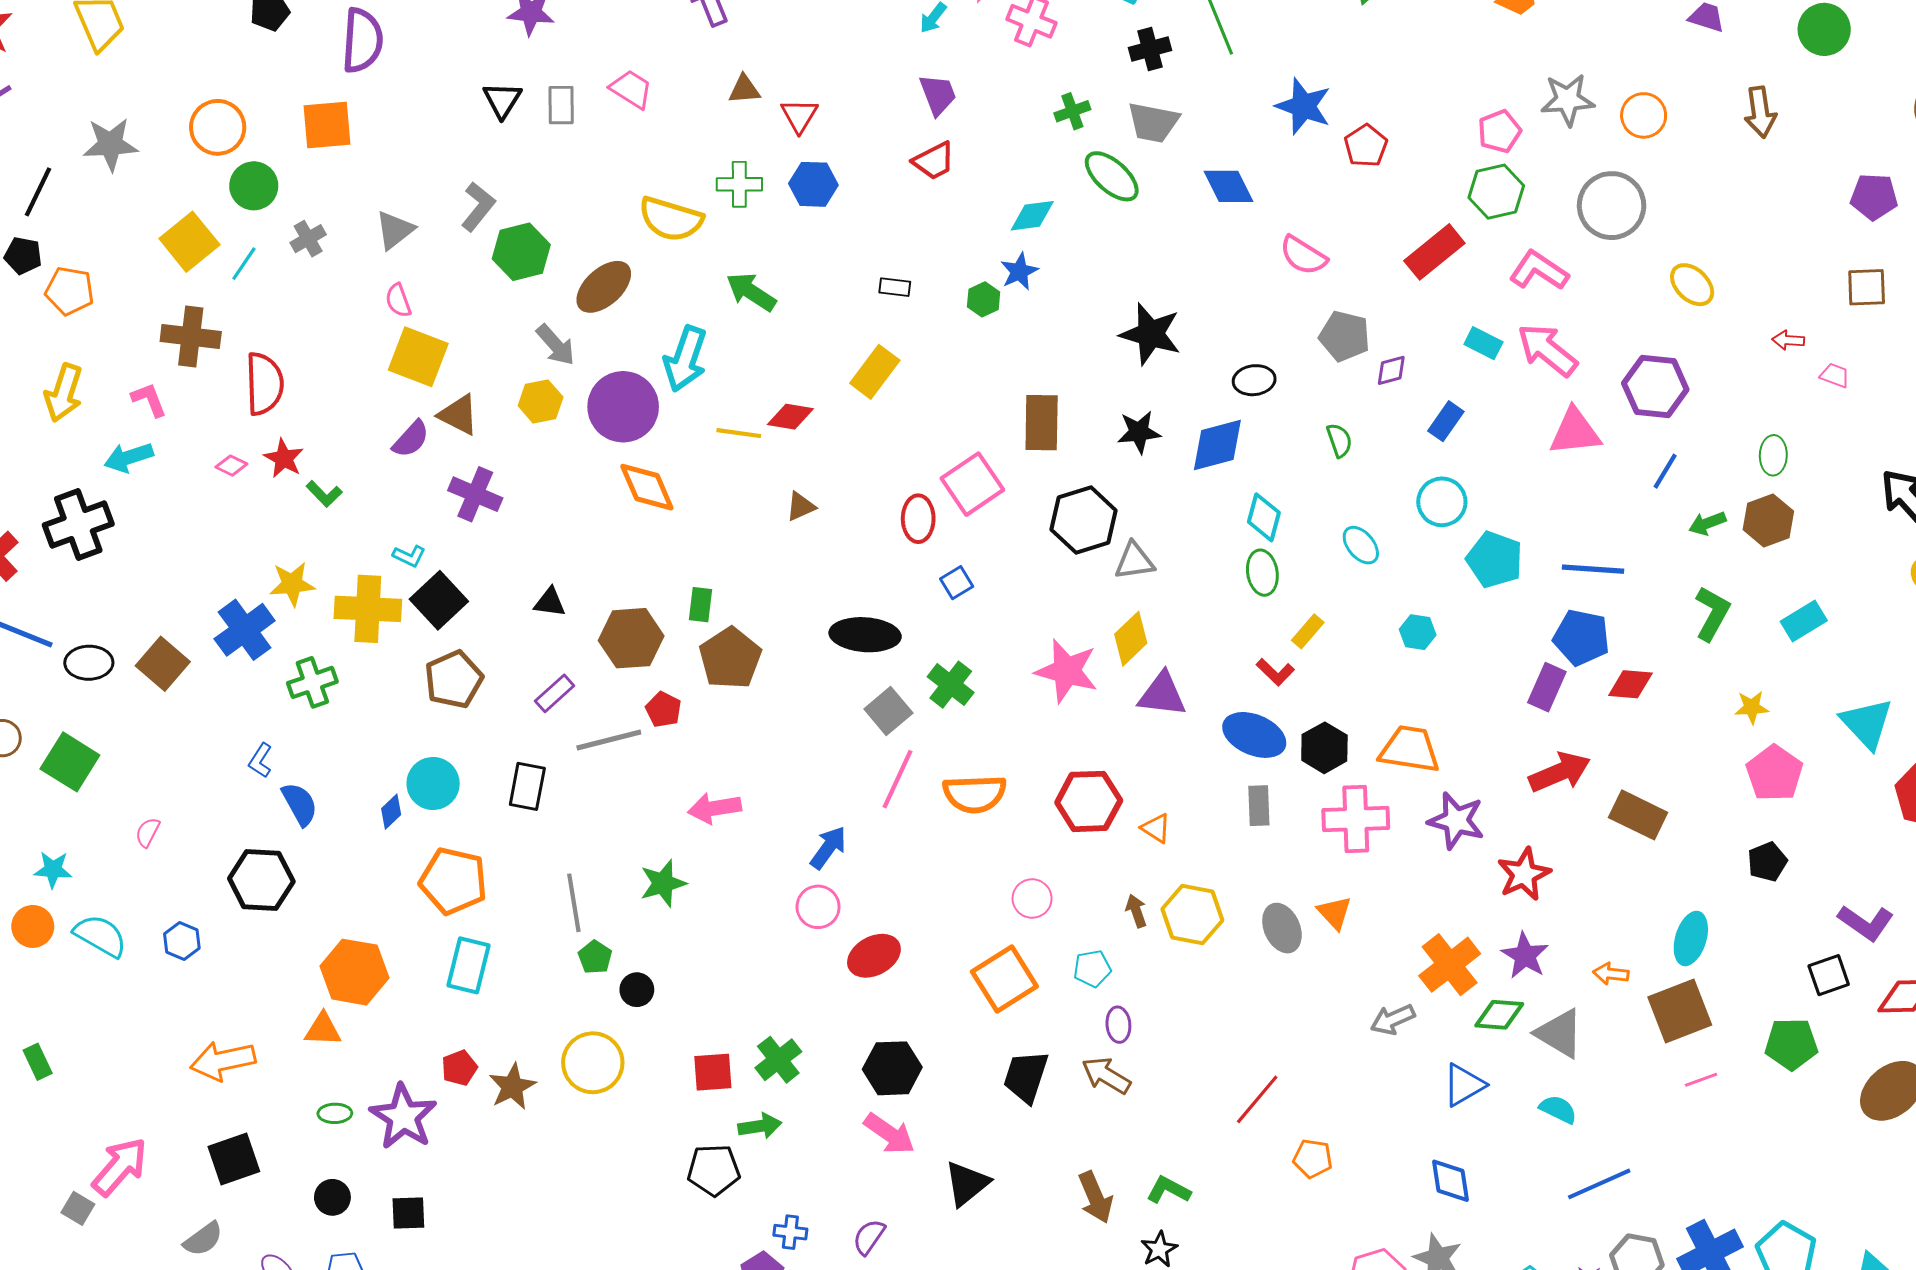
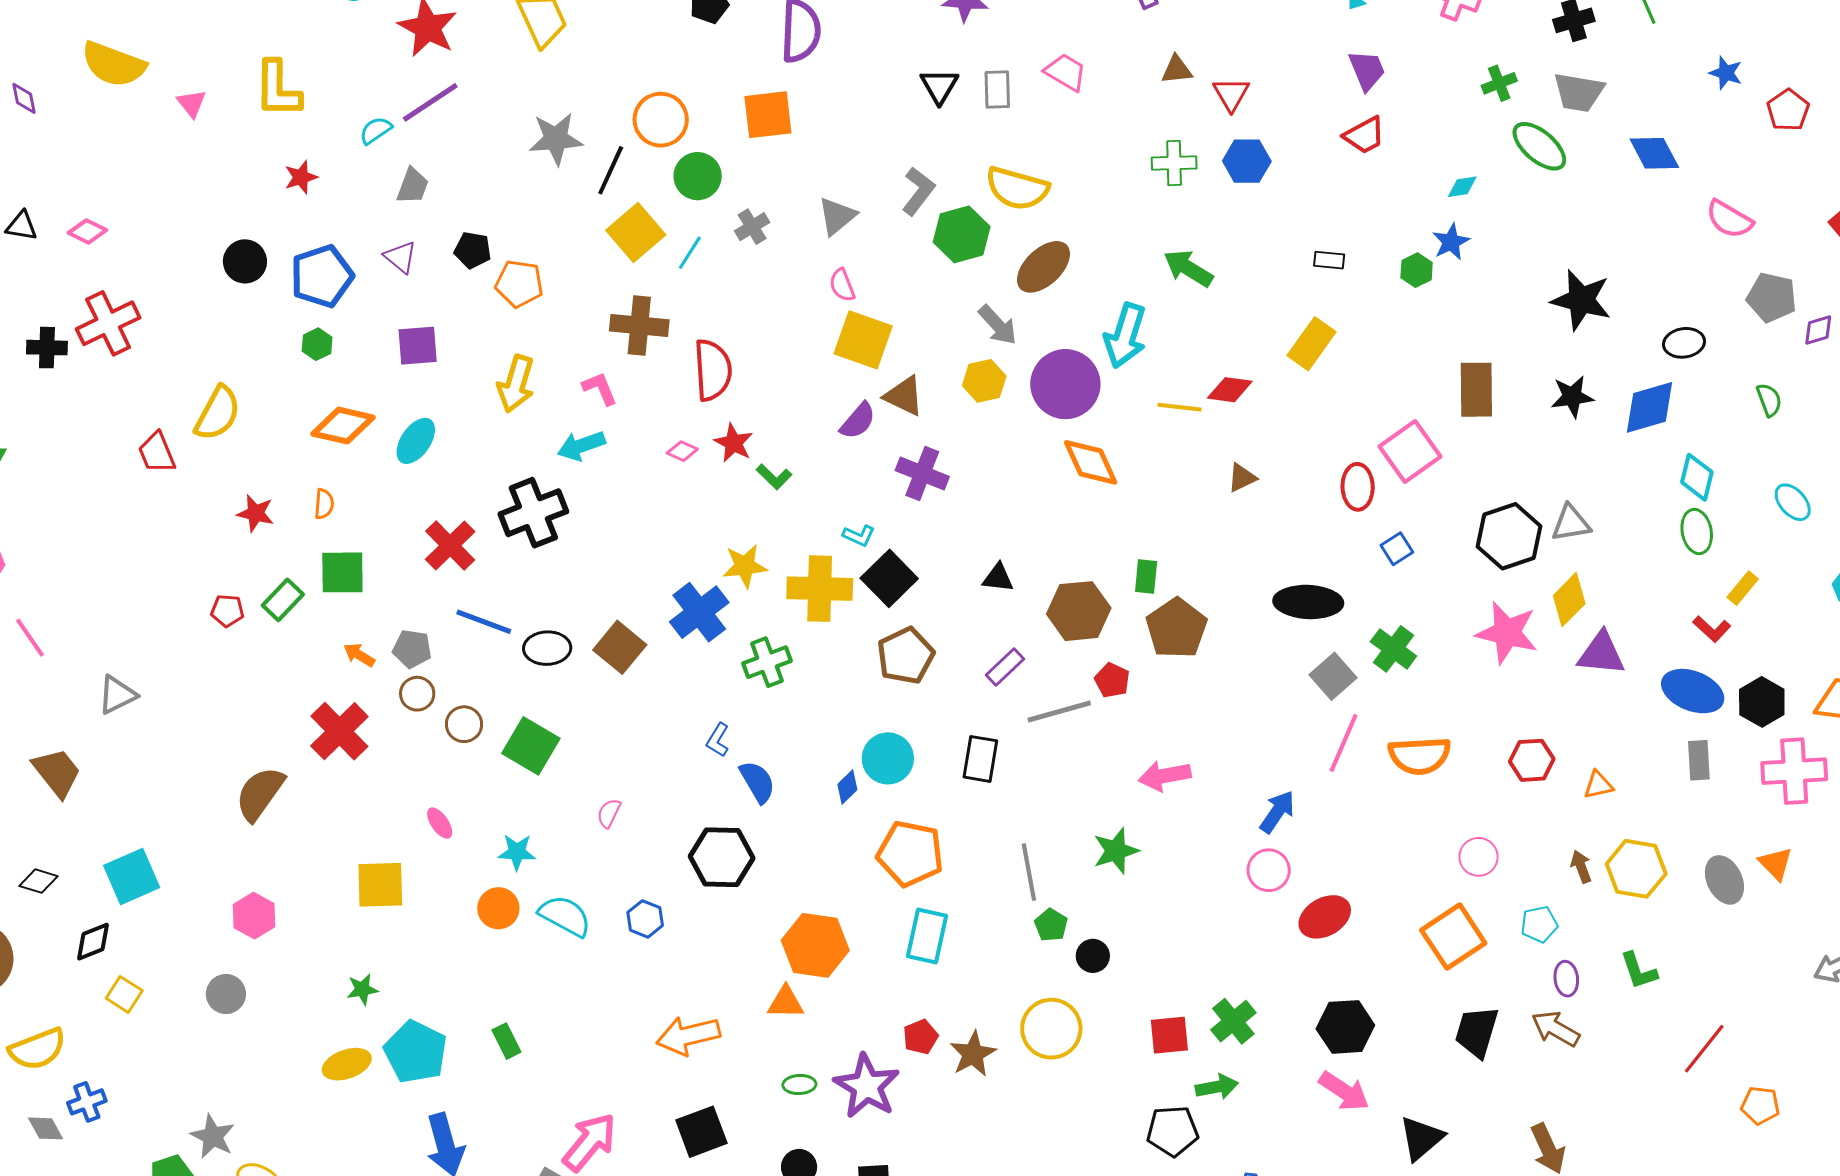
blue star: (1303, 106) -> (1726, 73), size x0.6
black line: (38, 192) -> (611, 170), moved
cyan diamond: (1032, 216) -> (1462, 187), size x0.7
yellow semicircle: (671, 219) -> (1017, 188), moved
black hexagon: (1084, 520) -> (1509, 536), moved
red hexagon: (1089, 801) -> (1532, 760), size x0.7
orange triangle: (1156, 828) -> (1598, 785), turned -44
green L-shape: (1168, 1190) -> (1639, 971), moved, turned -135

